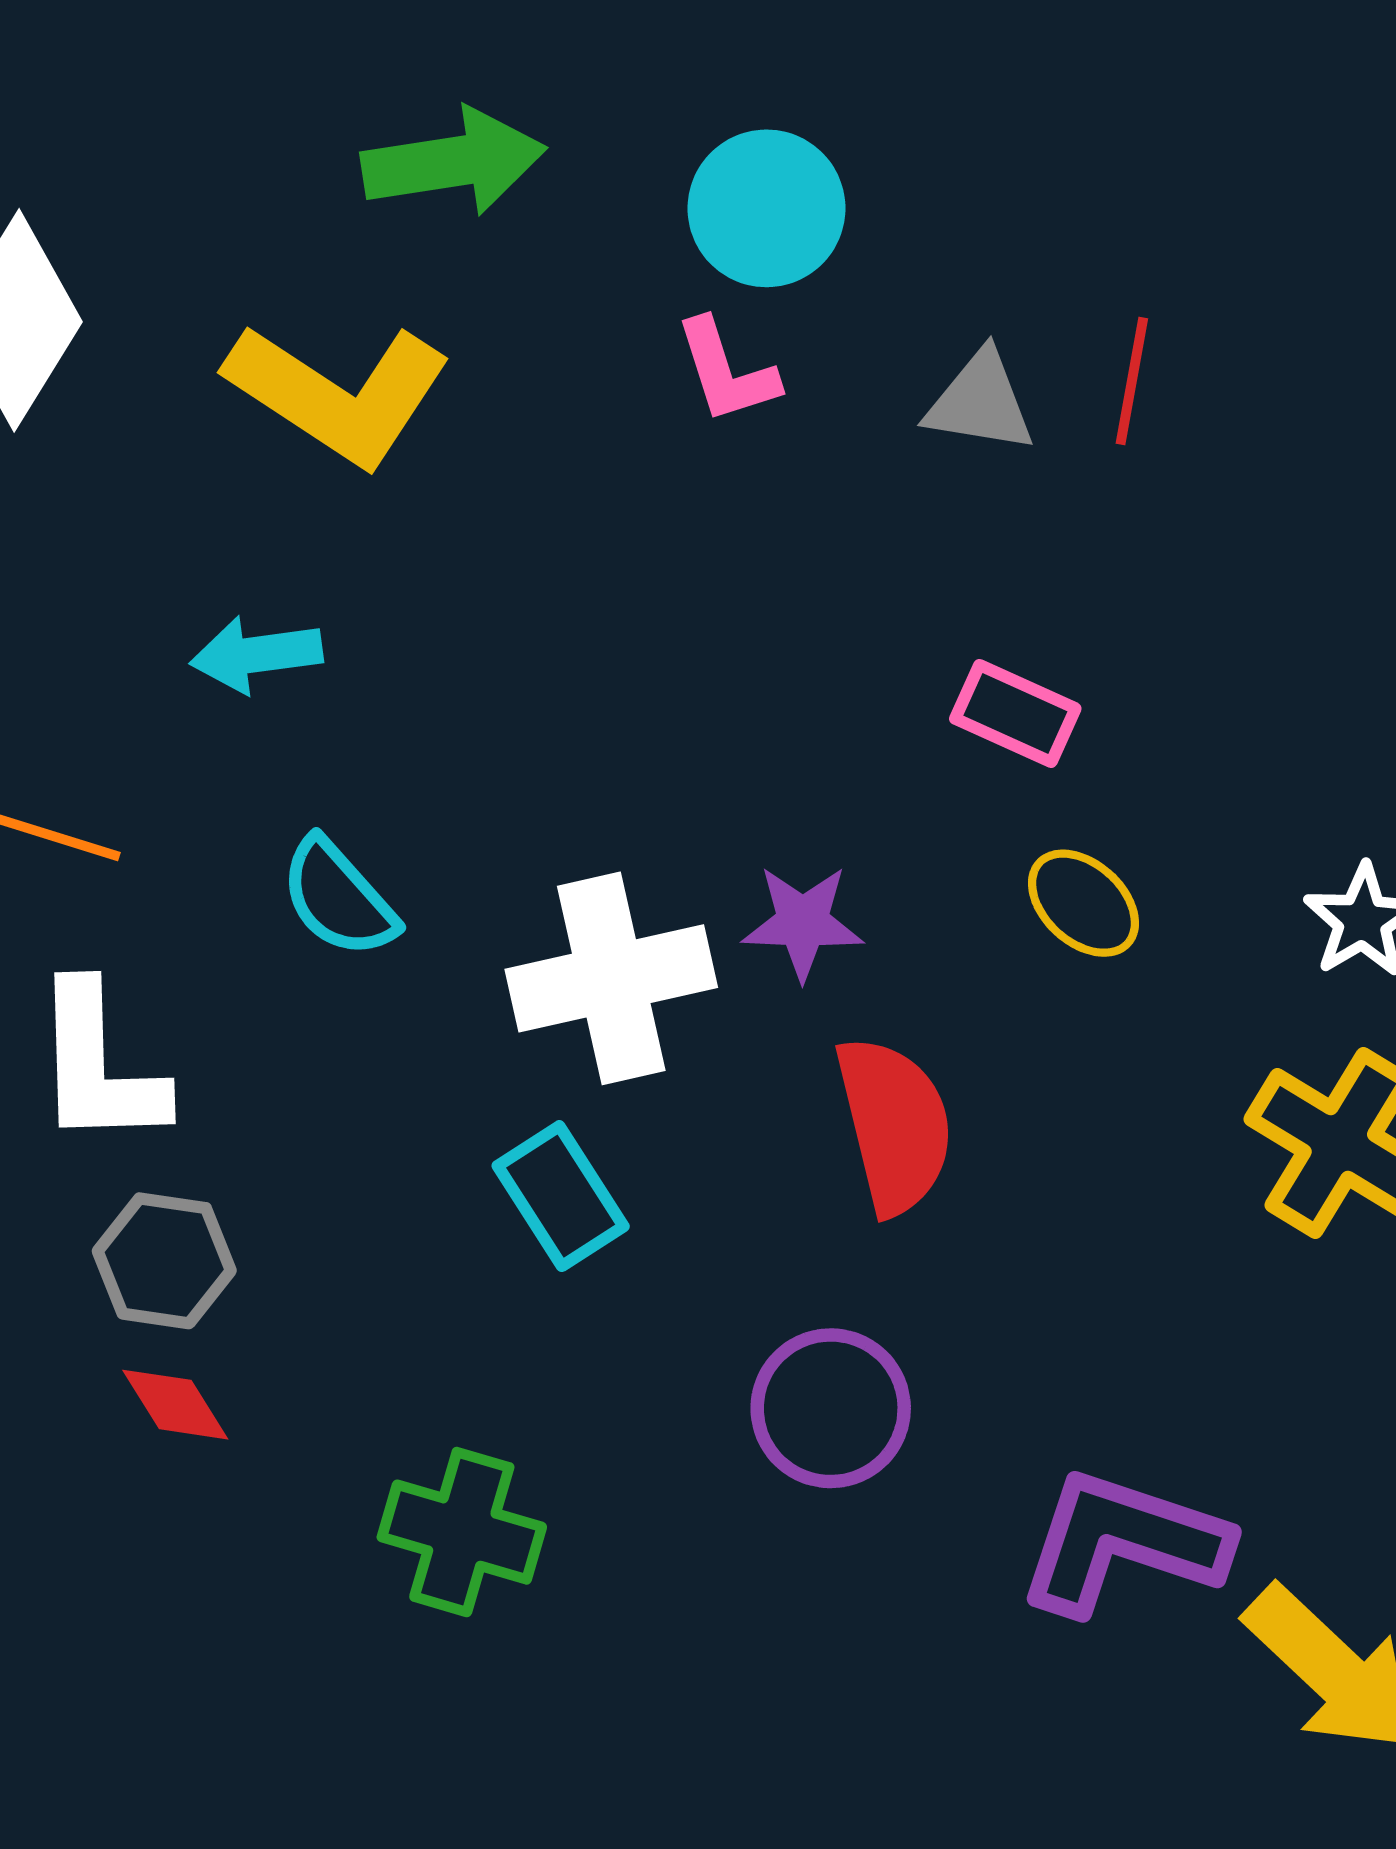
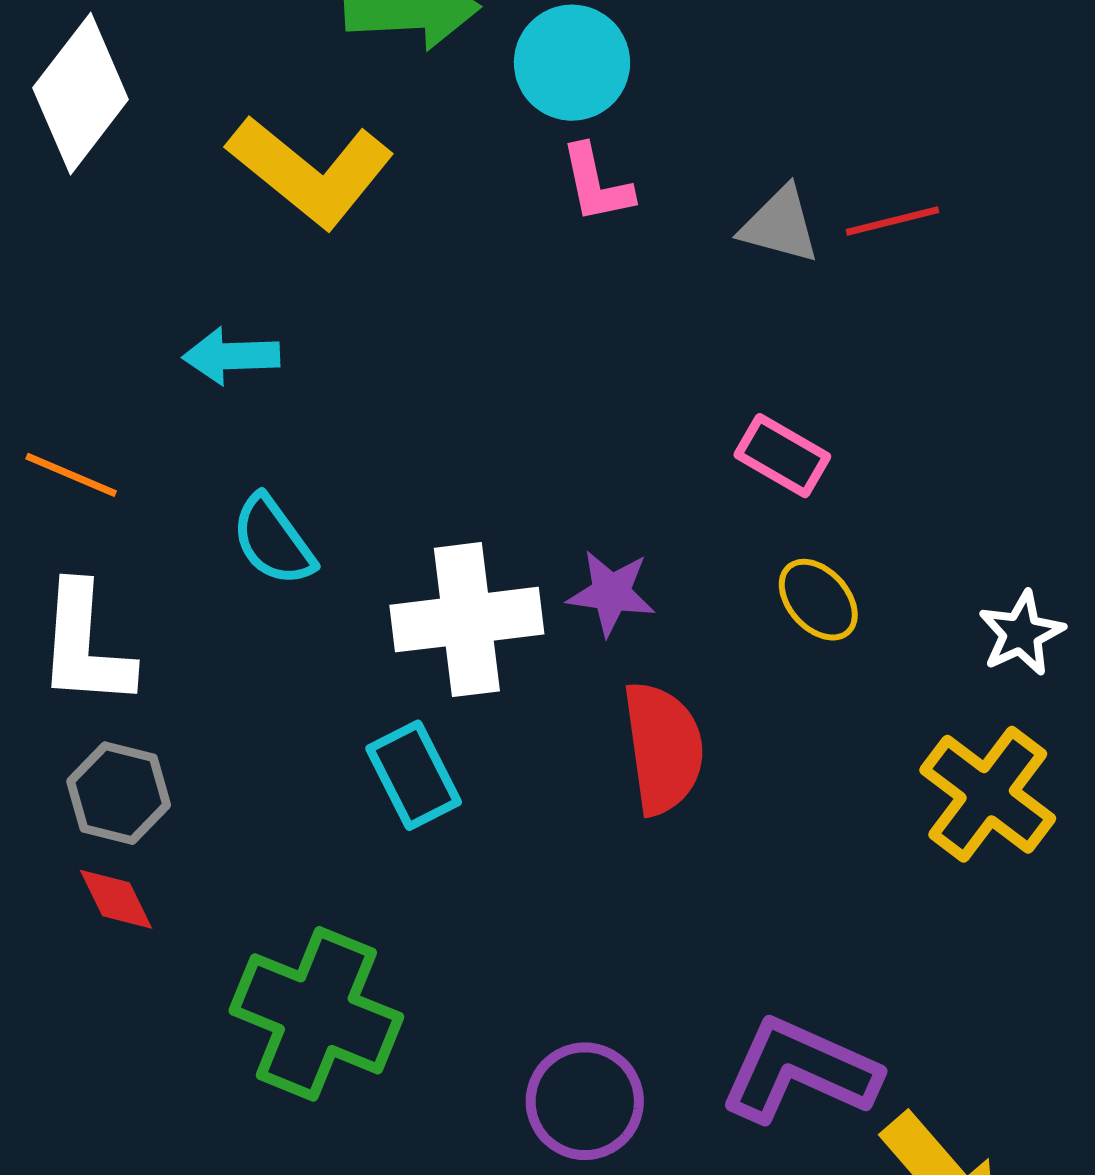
cyan circle: (766, 208) -> (572, 63), moved
red line: (1132, 381) -> (892, 221), turned 60
purple circle: (831, 1408) -> (585, 1101), moved
green cross: (462, 1532) -> (316, 1014), size x1.4

